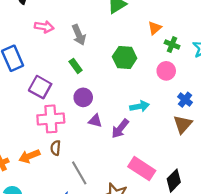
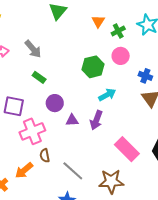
green cross: (172, 45) -> (118, 31), turned -32
green hexagon: (125, 57) -> (93, 67), moved
pink rectangle: (142, 169) -> (127, 149), turned 30

